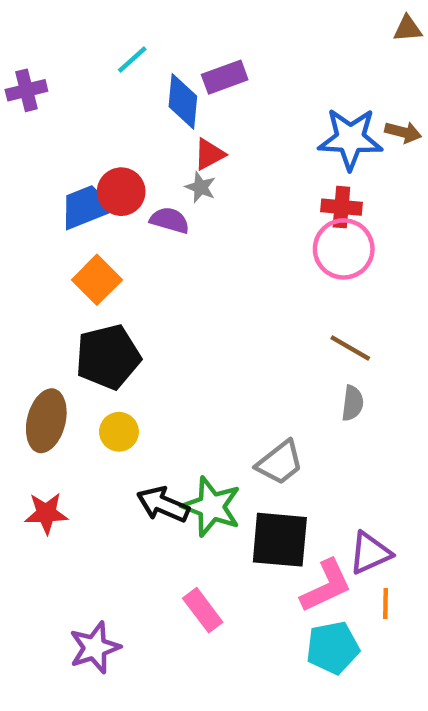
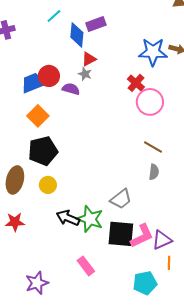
red cross: (341, 207) -> (136, 83), moved, turned 36
pink L-shape: (326, 586) -> (142, 236), moved

